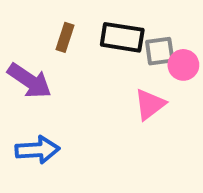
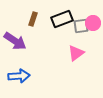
black rectangle: (122, 37) -> (62, 19), turned -30
pink circle: (183, 65) -> (93, 23), moved

